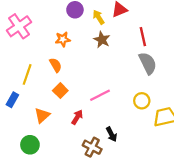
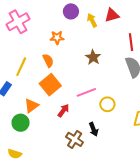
brown star: (102, 40) -> (93, 57), moved
orange square: (60, 91) -> (50, 85), size x1.5
yellow circle: (142, 101) -> (107, 104), moved
green circle: (30, 145) -> (21, 123), moved

